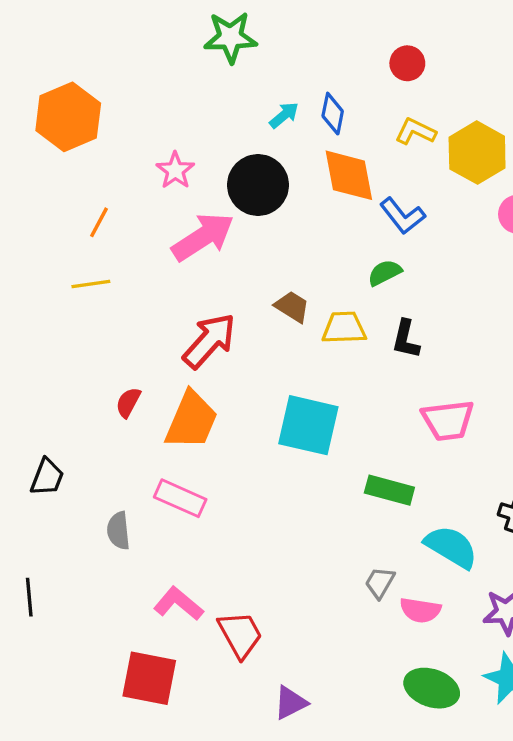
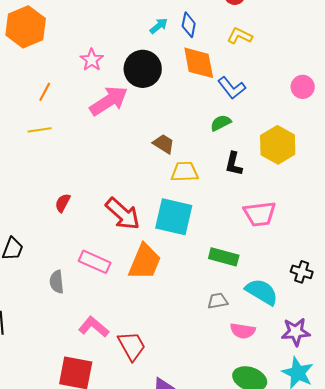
yellow hexagon: (477, 153) -> (278, 145), moved
yellow trapezoid: (344, 328) -> (185, 172), moved
red arrow: (209, 341) -> (123, 214), moved, turned 90
orange trapezoid: (191, 420) -> (145, 262), moved
gray trapezoid: (380, 583) -> (218, 301), moved, turned 50

